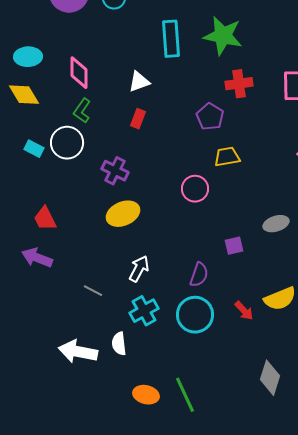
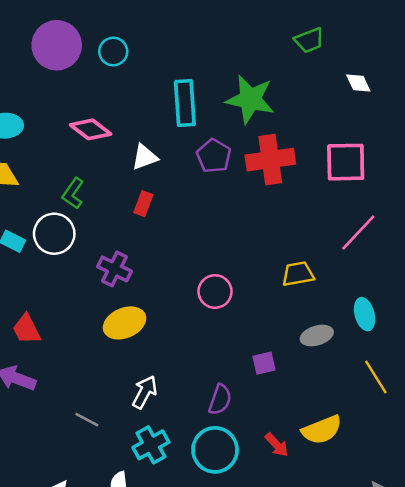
pink diamond: (79, 73) -> (91, 129), moved, turned -52
red cross: (239, 84) -> (270, 160), size x1.4
purple pentagon: (210, 117) -> (214, 156), moved
yellow trapezoid: (227, 157) -> (298, 274), moved

